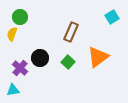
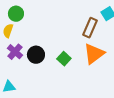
brown rectangle: (71, 32) -> (90, 28), moved
purple cross: (20, 68) -> (15, 52), moved

